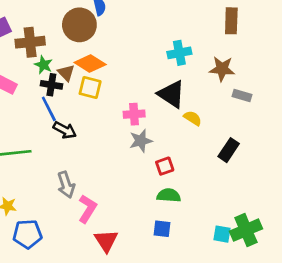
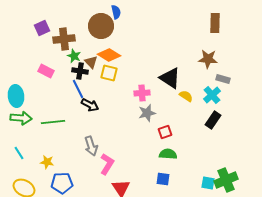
cyan cross: (179, 53) -> (212, 95), moved, turned -30

